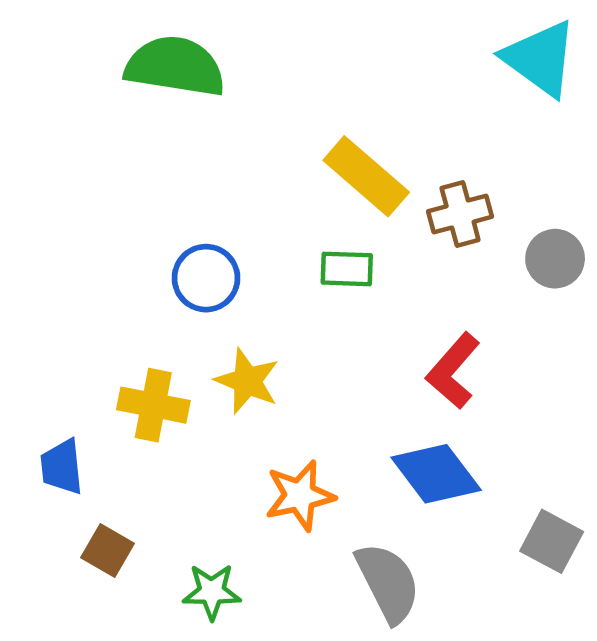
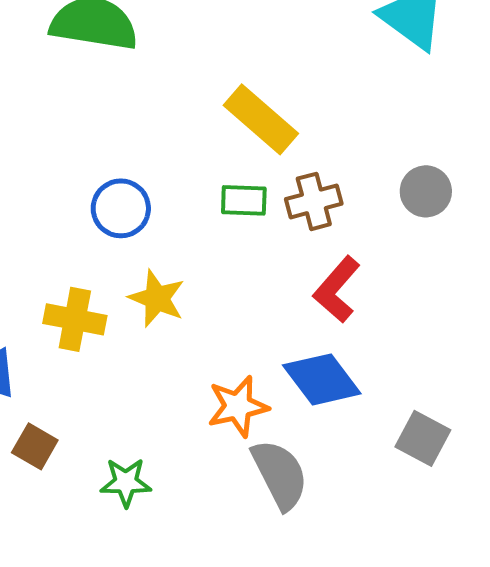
brown cross: (460, 214) -> (314, 201), moved
orange star: (300, 496) -> (238, 406), moved

